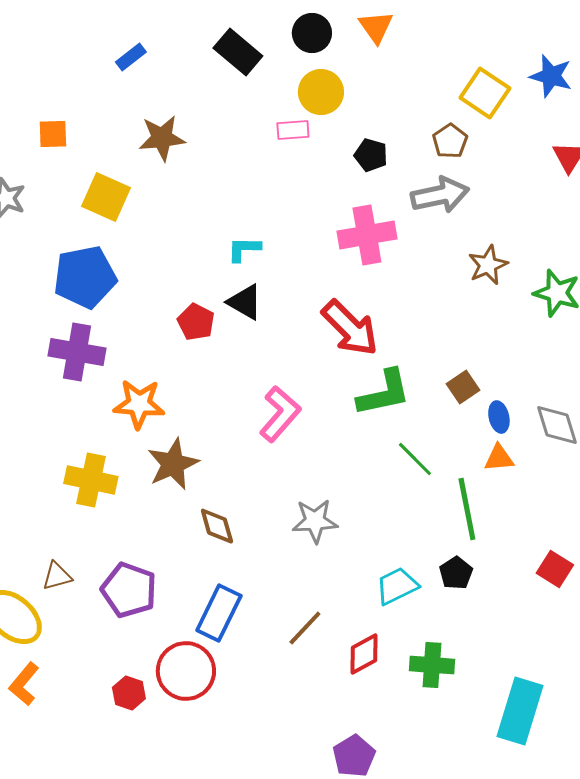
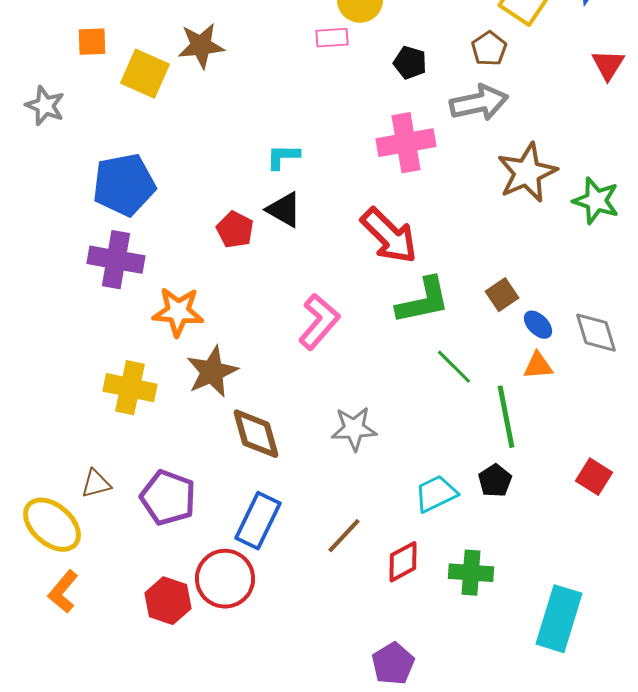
yellow square: (106, 197) -> (145, 74), moved
brown star: (488, 265) -> (527, 173), size x1.5
blue ellipse: (499, 417) -> (538, 325), turned -32
brown diamond: (217, 526) -> (256, 434), size x1.4
red hexagon: (129, 693) -> (168, 601), size x1.4

